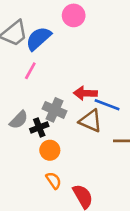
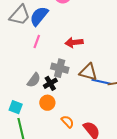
red arrow: (85, 93) -> (74, 42), moved
blue line: (107, 105) -> (101, 82), moved
orange circle: (50, 150) -> (47, 103), moved

